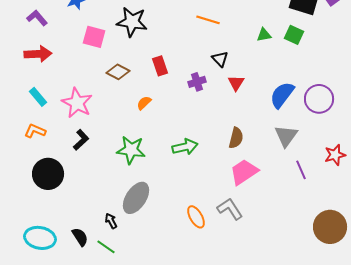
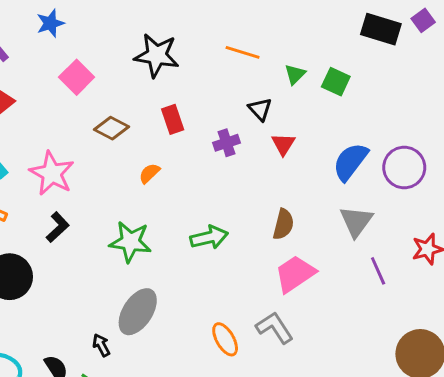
black star: (132, 22) -> (157, 55), moved
green triangle: (264, 35) -> (295, 74), moved, turned -35
green square: (294, 35) -> (336, 82), moved
pink square: (94, 37) -> (77, 77), turned 30

